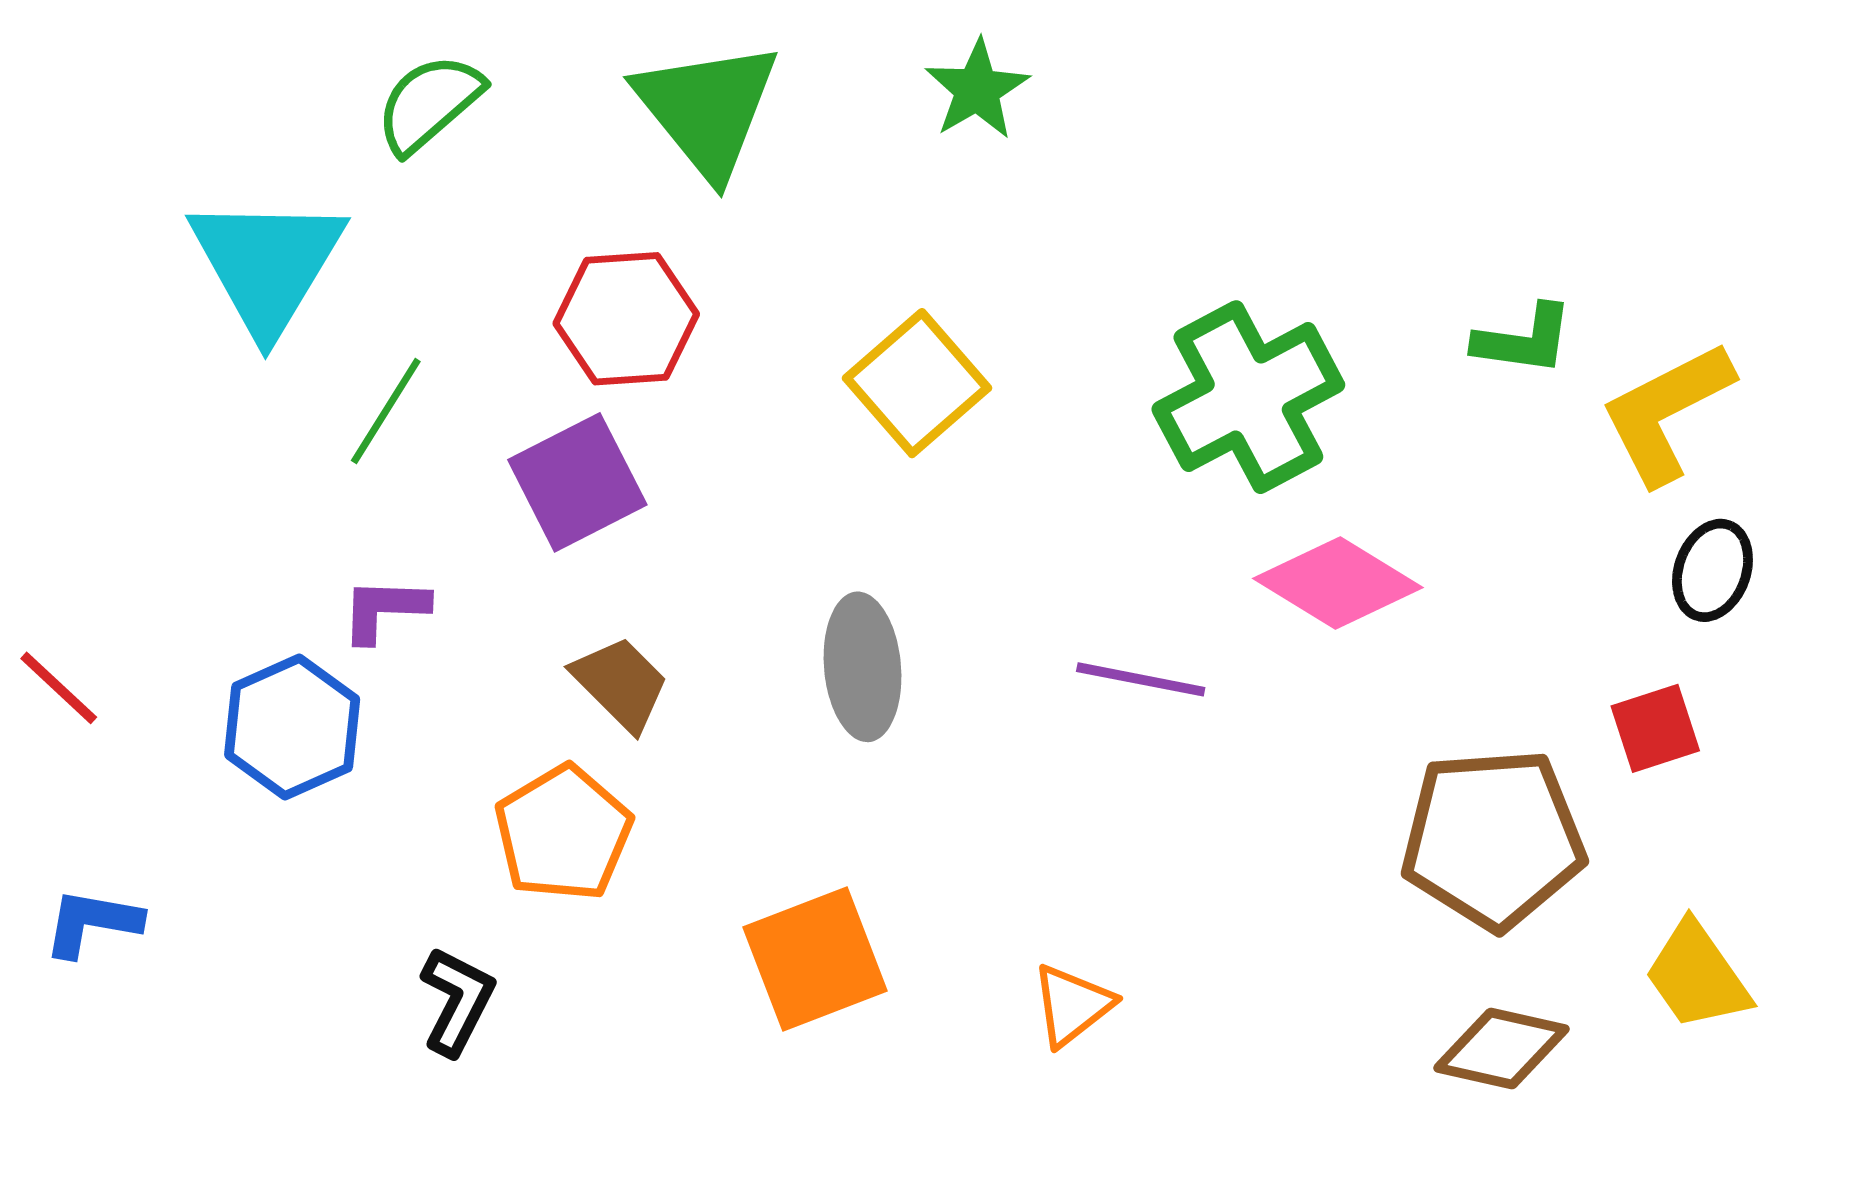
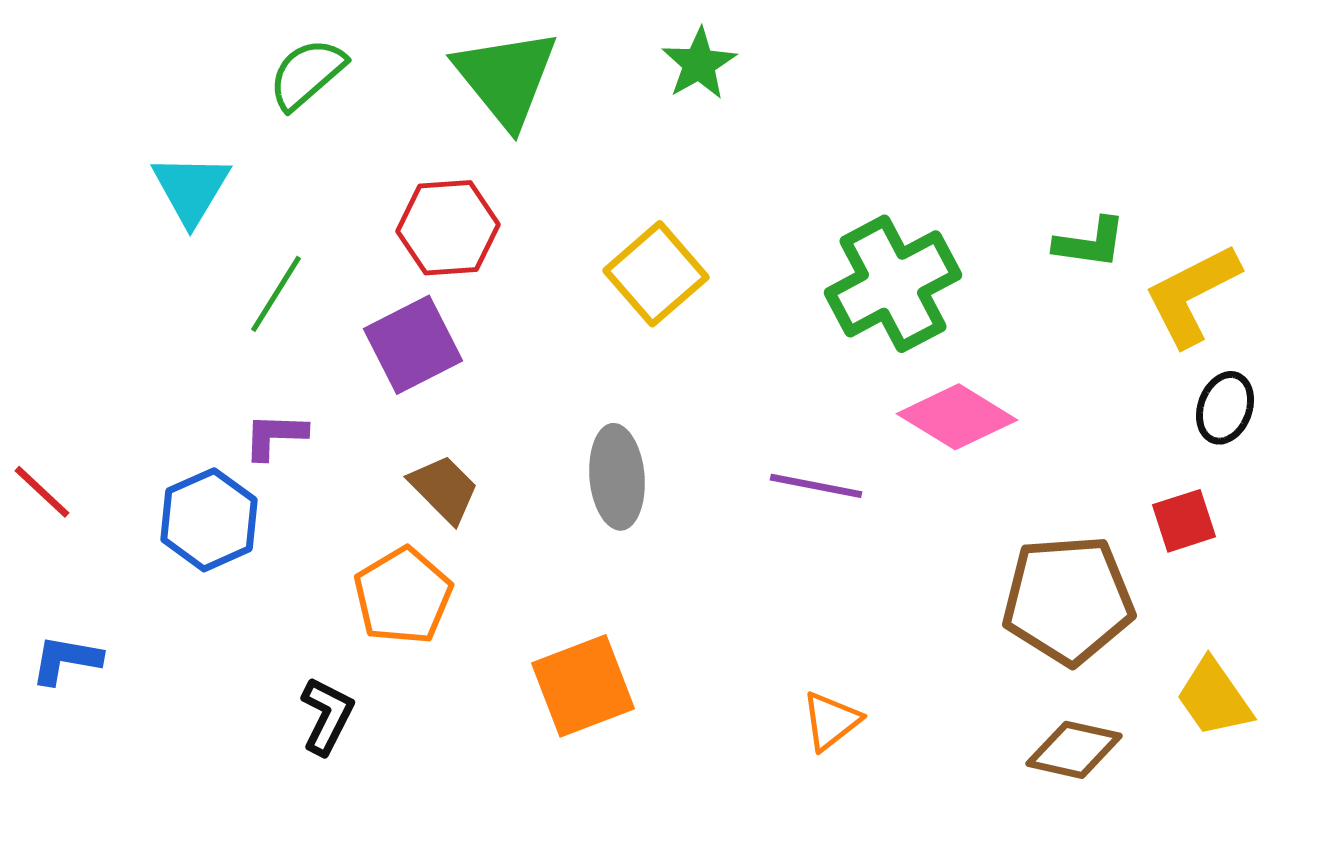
cyan triangle: (267, 264) -> (191, 189), size x0.7
orange triangle: (1072, 1005) -> (831, 721), moved

